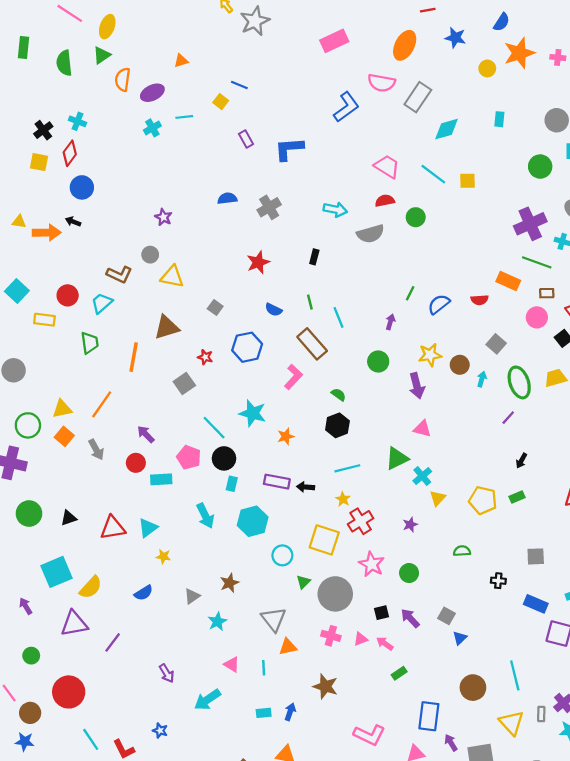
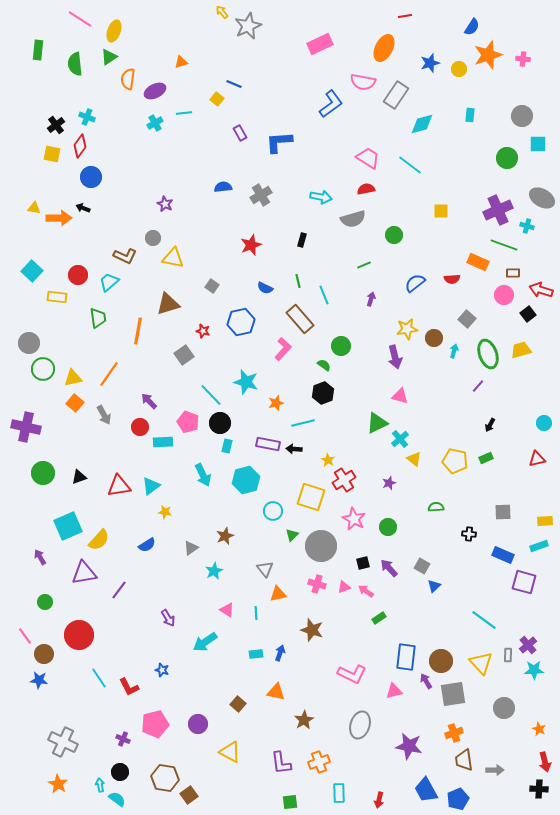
blue star: (455, 38) -> (430, 63), moved, turned -30
yellow square: (467, 181) -> (441, 211), moved
green circle: (416, 217) -> (394, 235), moved
green line: (410, 293) -> (364, 265), moved, turned 40
green circle: (378, 361) -> (341, 346), moved
green circle: (28, 425) -> (43, 369), moved
cyan line: (347, 468) -> (303, 423), moved
yellow triangle: (438, 498) -> (414, 459), turned -35
gray triangle: (274, 619) -> (265, 569), size x0.7
cyan line: (515, 675) -> (484, 620), turned -40
brown circle: (473, 688) -> (441, 661), moved

